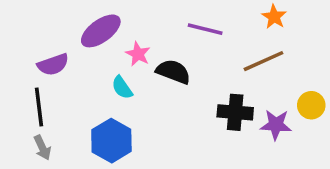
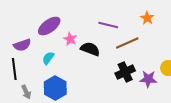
brown line: (264, 61) -> (127, 43), moved
cyan semicircle: (122, 88) -> (48, 58), moved, turned 72
black cross: (235, 112) -> (125, 72), turned -30
gray arrow: (42, 148) -> (26, 92), moved

